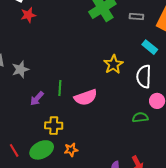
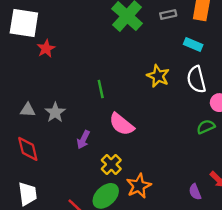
green line: (60, 88) -> (101, 89), moved
pink semicircle: (86, 97) -> (122, 124), moved, turned 75
yellow cross: (54, 126) -> (111, 164), turned -30
orange star: (71, 150) -> (139, 186), size x1.5

